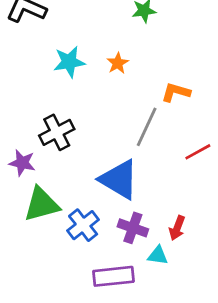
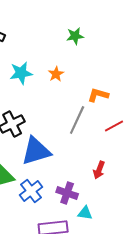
red line: (198, 152) -> (114, 126), moved
blue triangle: (119, 179) -> (36, 151), moved, turned -48
red arrow: (177, 228) -> (99, 170), moved

